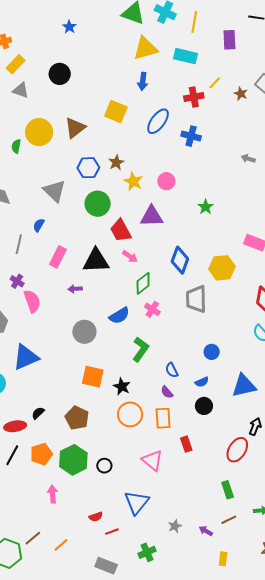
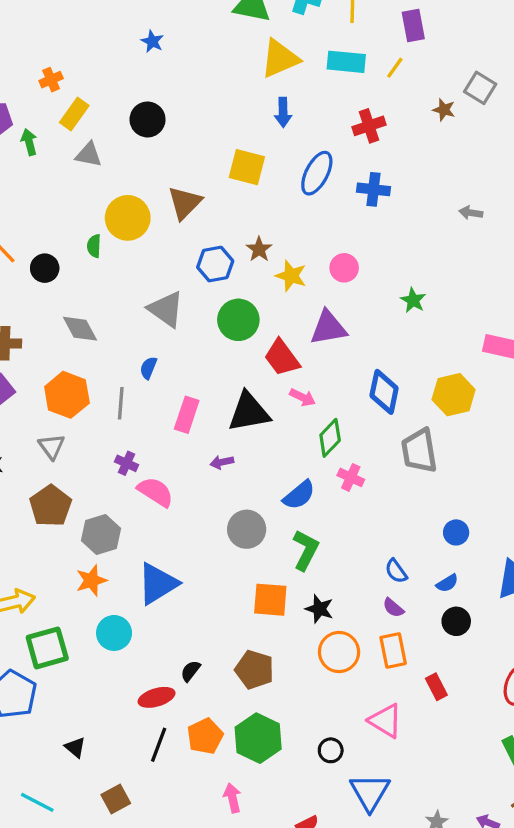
yellow line: (215, 83) -> (395, 68), moved
pink semicircle: (32, 301) -> (155, 492), turned -30
green L-shape: (141, 349) -> (306, 550), moved
black circle: (104, 466) -> (331, 750), moved

